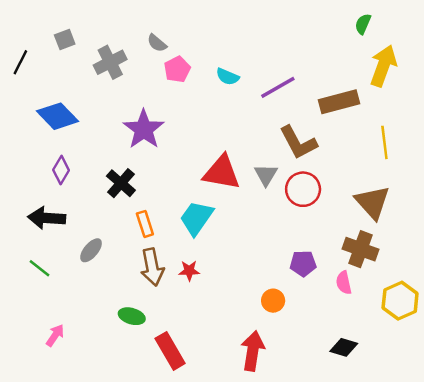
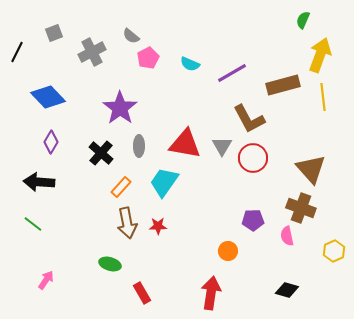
yellow line: (384, 142) -> (323, 97), moved
orange rectangle: (145, 224) -> (121, 187), turned 60
gray ellipse: (91, 250) -> (139, 146), moved, turned -40
yellow hexagon: (400, 301) -> (334, 251), size x0.7
red rectangle: (170, 351) -> (142, 293), size x0.7

